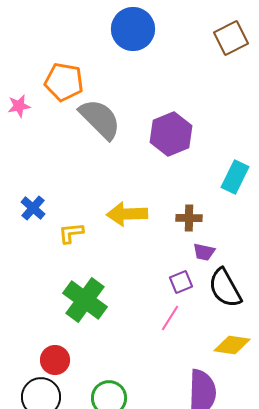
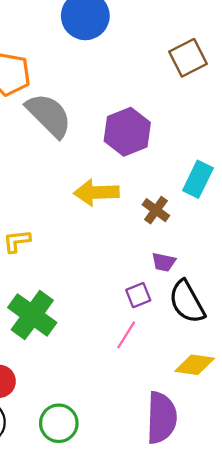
brown square: (231, 38) -> (188, 58), moved
yellow arrow: (127, 214) -> (96, 192), moved
brown cross: (189, 218) -> (156, 210), moved, turned 35

